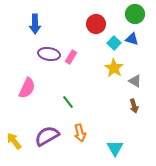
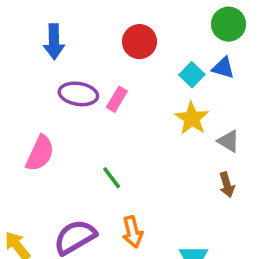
red circle: (96, 24) -> (139, 42), moved

